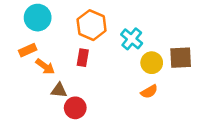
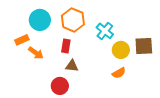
cyan circle: (38, 18) -> (40, 20), moved
brown triangle: (59, 90) -> (72, 66), moved

